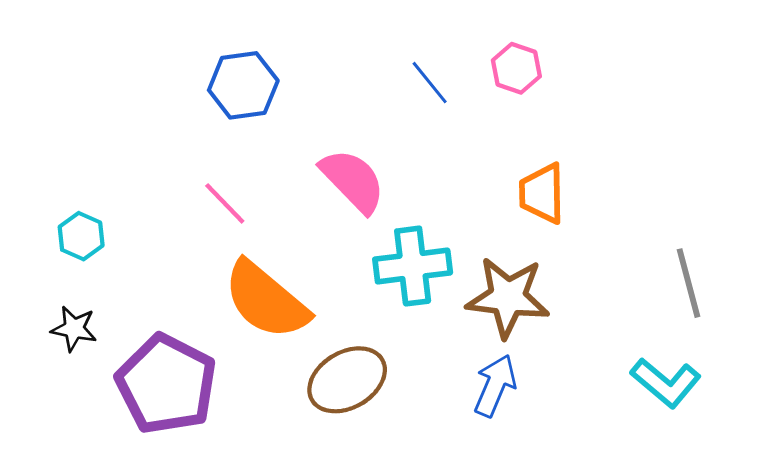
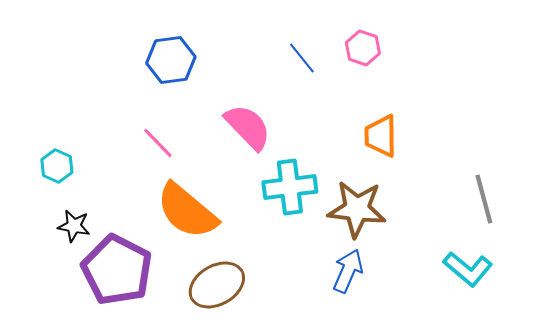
black star: (74, 329) -> (74, 226), moved
brown ellipse: (347, 380) -> (217, 285), moved

